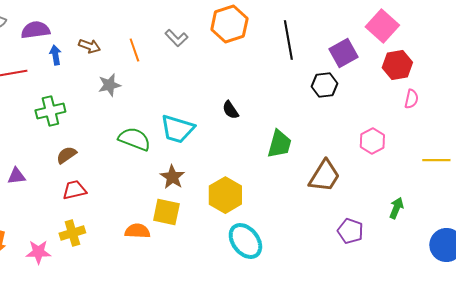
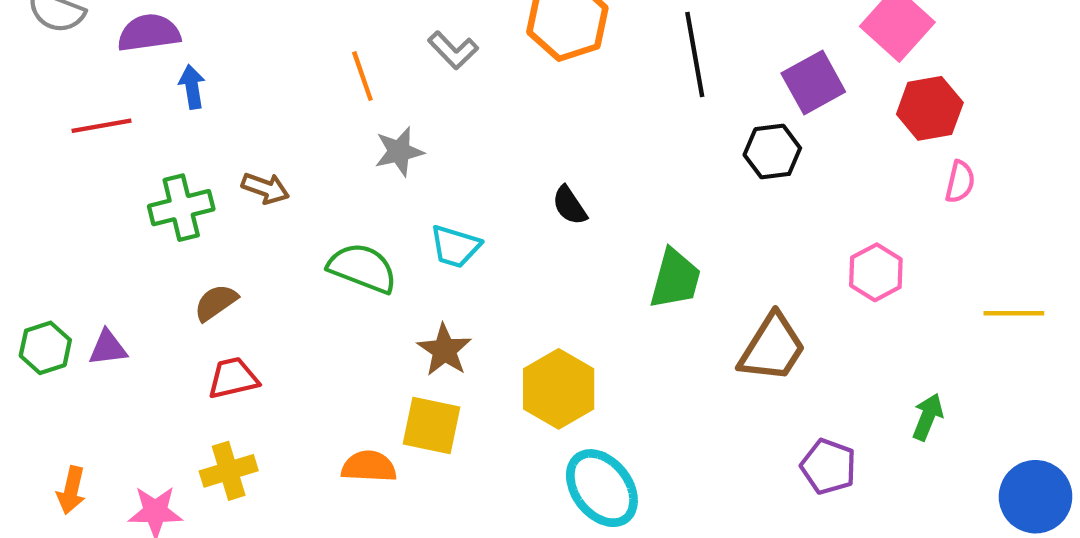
brown arrow: (89, 46) -> (265, 188), moved
gray star: (109, 85) -> (399, 152), moved
cyan trapezoid: (177, 129) -> (455, 246), size x0.7

